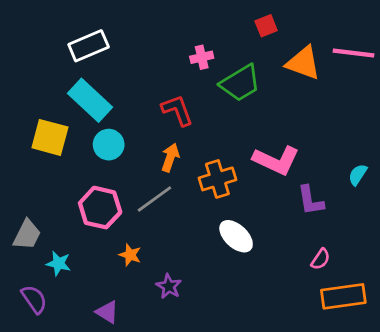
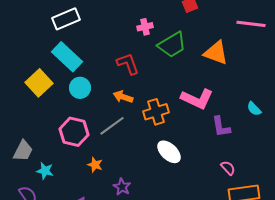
orange triangle: (303, 63) -> (216, 53), moved
yellow square: (50, 137) -> (39, 83), turned 32
orange arrow: (170, 157) -> (123, 97), turned -90
cyan semicircle: (358, 175) -> (254, 109), turned -77
pink semicircle: (321, 259) -> (228, 168), turned -77

